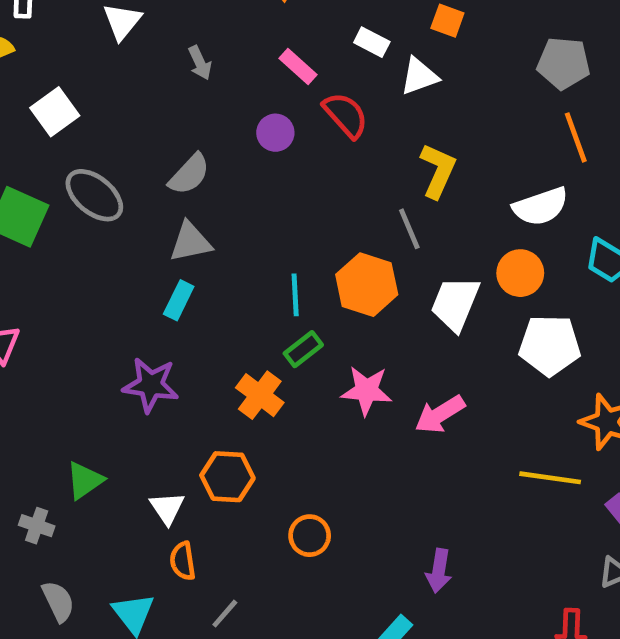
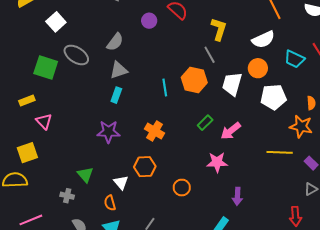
green rectangle: (303, 349) -> (205, 123), moved
pink star: (367, 391) -> (217, 162), moved
green triangle: (85, 480) -> (85, 175), turned -30
orange semicircle: (183, 561) -> (110, 203), moved

